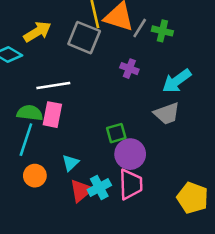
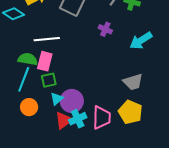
gray trapezoid: (167, 113) -> (133, 82), moved
green square: (116, 133) -> (49, 80), moved
purple circle: (130, 154) -> (72, 101), moved
yellow pentagon: (193, 198) -> (130, 112), moved

